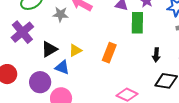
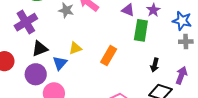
black triangle: (49, 49) -> (40, 49), moved
blue triangle: (62, 67) -> (60, 63), turned 42

